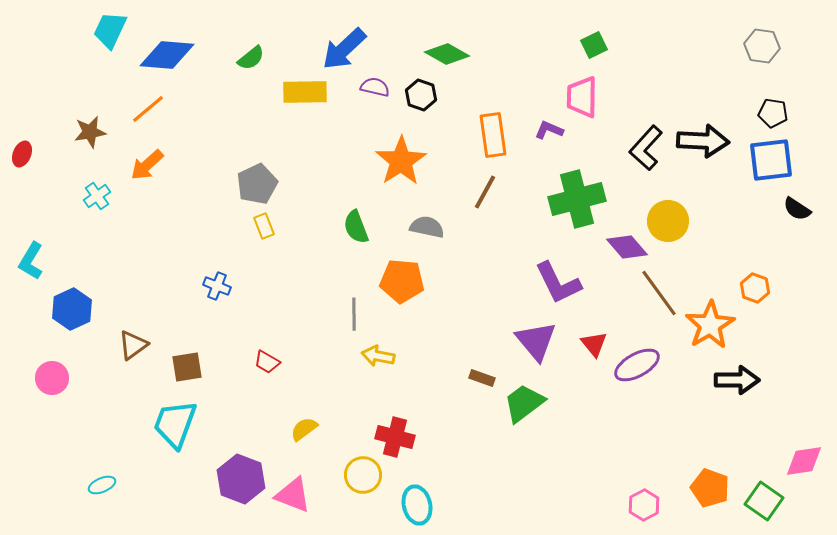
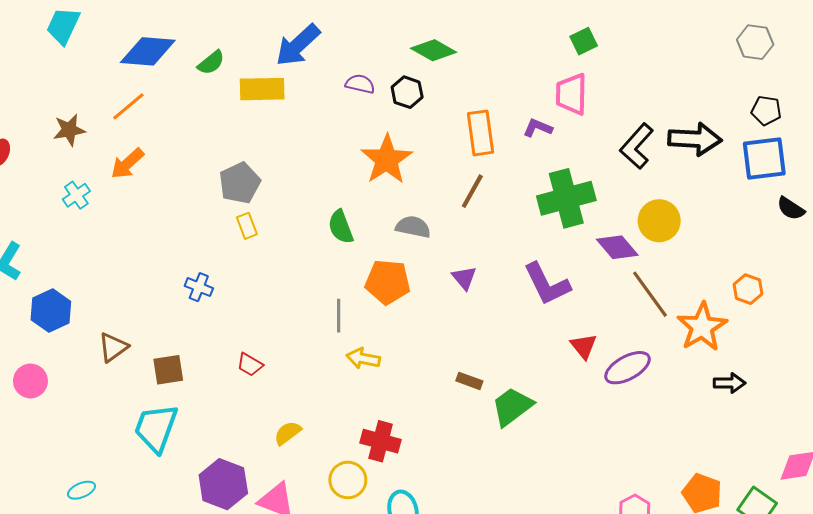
cyan trapezoid: (110, 30) -> (63, 26), moved
blue arrow: (344, 49) -> (298, 45), moved
green semicircle: (251, 58) -> (211, 63), moved
yellow rectangle: (305, 92) -> (262, 89), moved
purple triangle: (536, 341) -> (464, 278), moved, size x0.6
black arrow: (737, 380) -> (730, 383), size x0.7

